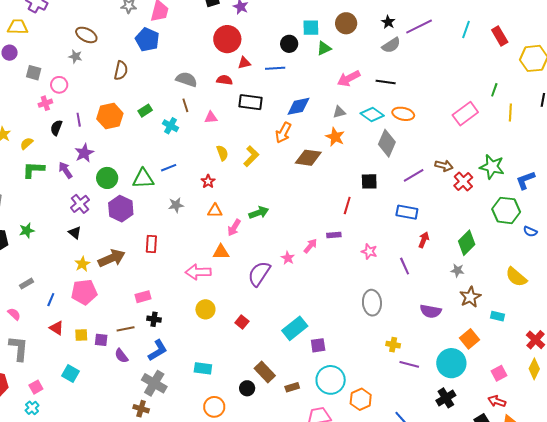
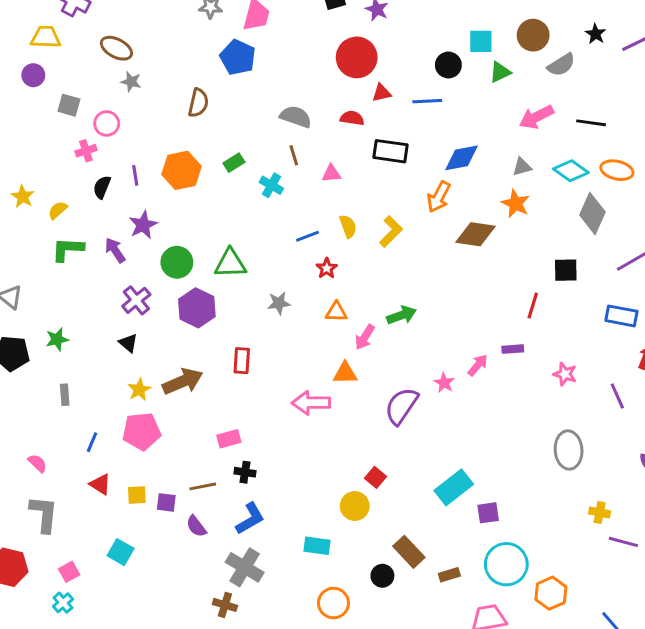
brown ellipse: (86, 35) -> (116, 48), moved
gray semicircle: (391, 45) -> (561, 65), moved
blue line: (169, 168) -> (307, 236), moved
gray rectangle: (26, 284) -> (65, 395), moved, turned -64
yellow circle: (205, 309) -> (355, 506), moved

